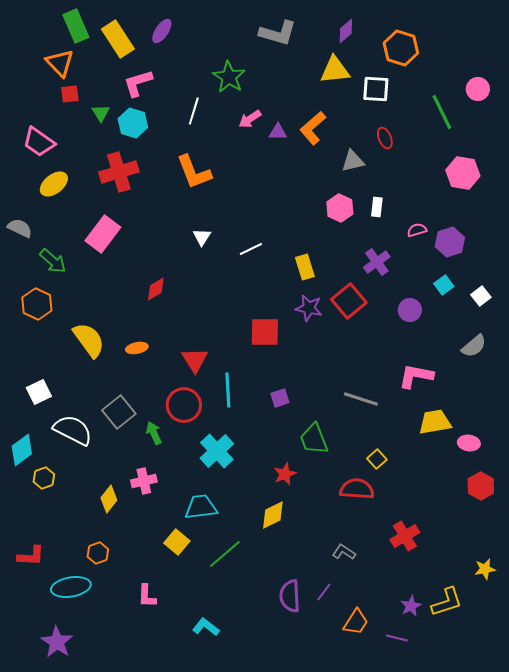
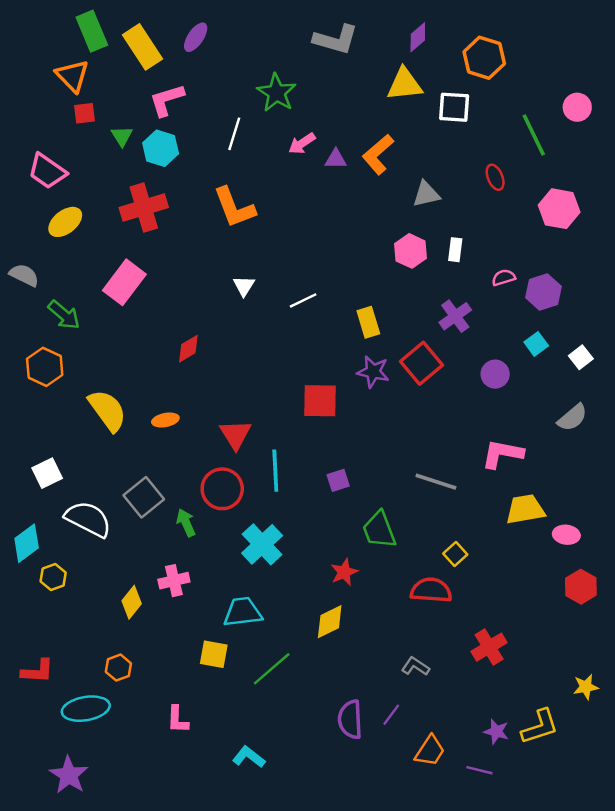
red ellipse: (385, 138) -> (495, 177), moved
yellow square: (177, 542) -> (214, 654), turned -30
purple star: (411, 606) -> (496, 732), turned -30

